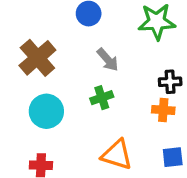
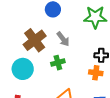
brown cross: (37, 58) -> (35, 40), moved

